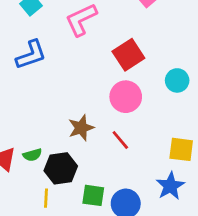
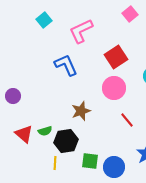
blue L-shape: (31, 55) -> (66, 65), moved, turned -95
red line: (120, 140) -> (127, 120), moved

